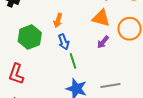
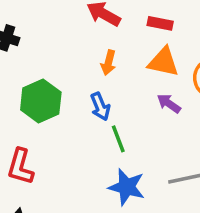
orange arrow: (58, 20) -> (109, 63), moved
purple arrow: (103, 42) -> (169, 103), turned 88

